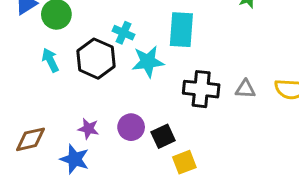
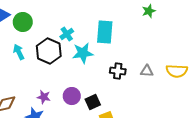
cyan cross: (123, 33) -> (67, 34), turned 32
black cross: (201, 89) -> (118, 71), size x0.7

